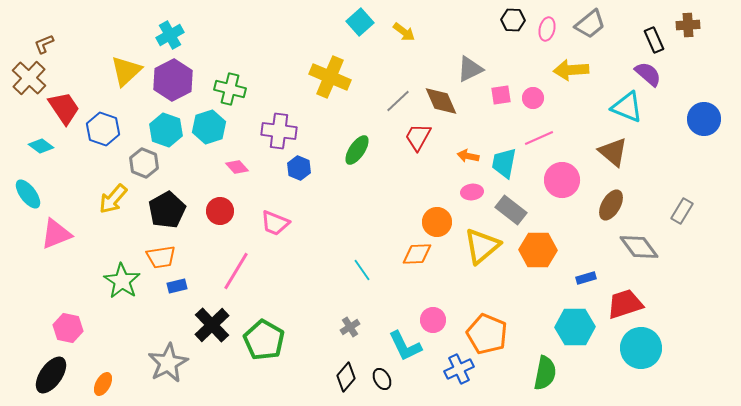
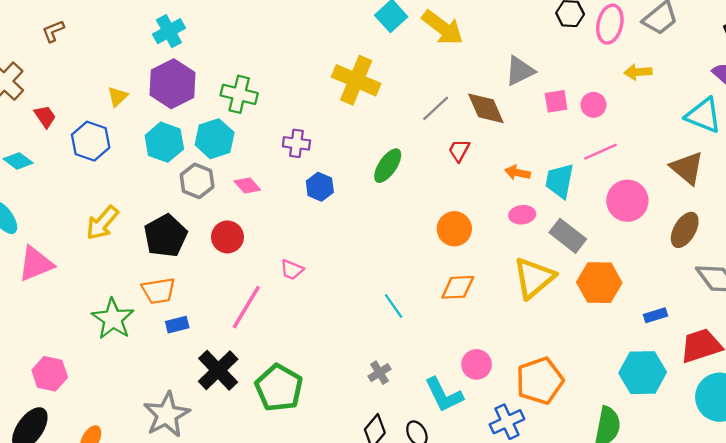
pink ellipse: (547, 29) -> (610, 24), size x1.4
yellow arrow: (404, 32) -> (443, 28), size x1.6
brown L-shape: (44, 44) -> (53, 31), moved
yellow arrow: (571, 70) -> (638, 72), size x0.7
yellow triangle: (126, 71) -> (118, 97), moved, size x0.6
red trapezoid: (64, 108) -> (45, 116), size x0.6
purple cross: (279, 131) -> (296, 143), size x0.7
red trapezoid: (418, 137) -> (459, 150), size x0.7
gray hexagon: (144, 163) -> (197, 181), moved
orange circle: (437, 222) -> (454, 229), moved
pink trapezoid: (275, 223) -> (292, 270), moved, size x0.7
orange pentagon: (487, 334) -> (540, 381), turned 30

